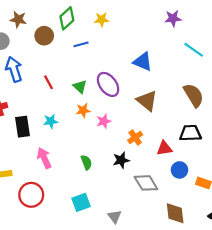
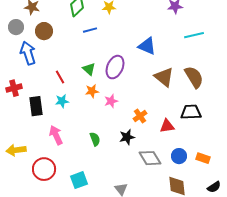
brown circle: (44, 36) -> (44, 31), moved
cyan line: (194, 50) -> (194, 35), turned -48
red line: (49, 82) -> (60, 77), moved
purple ellipse: (108, 84) -> (115, 67), turned 60
brown triangle: (147, 101) -> (164, 77), moved
blue circle: (179, 170) -> (179, 156), moved
cyan square: (81, 202) -> (79, 180), moved

